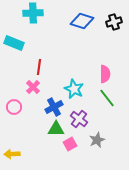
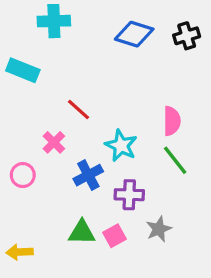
red line: (39, 67) -> (78, 110), moved, turned -56
purple cross: (79, 119) -> (129, 195), turned -36
green triangle: (56, 129) -> (82, 232), moved

